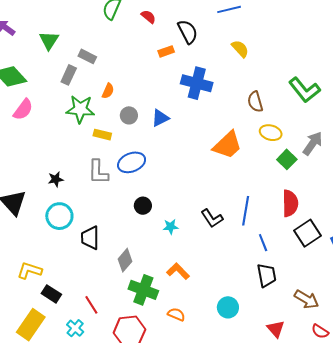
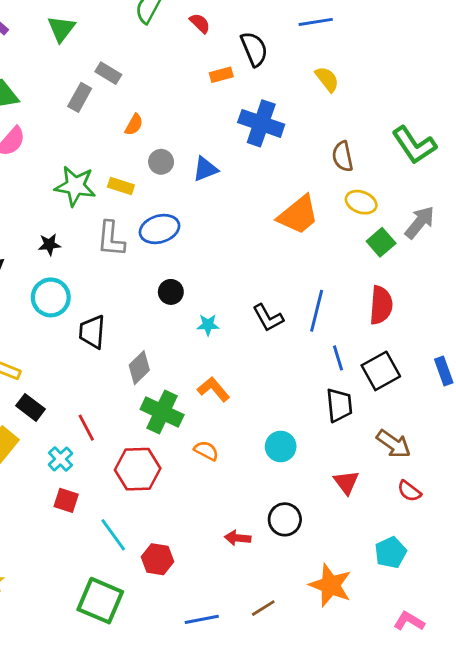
green triangle: (49, 40) -> (61, 29), moved
green star: (80, 109) -> (75, 186), moved
black square: (307, 233) -> (381, 371), moved

